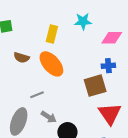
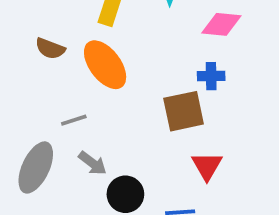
red triangle: (110, 114) -> (207, 166), size x0.7

